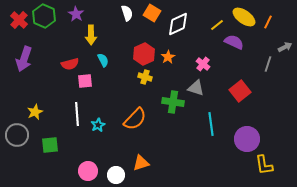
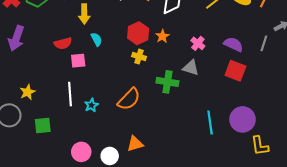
purple semicircle: (234, 42) -> (233, 44), moved
red square: (240, 91) -> (235, 71), turned -30
cyan line: (211, 124) -> (210, 122), moved

